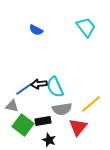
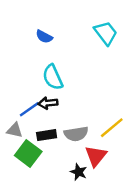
cyan semicircle: (55, 87) -> (53, 77), moved
black rectangle: (43, 121) -> (47, 135), moved
black star: (49, 140) -> (79, 172), moved

